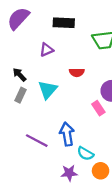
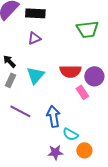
black rectangle: (64, 23) -> (35, 13), moved
red semicircle: (77, 72) -> (70, 71), moved, size x1.5
purple line: (37, 141) -> (20, 111), moved

